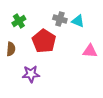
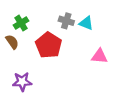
brown semicircle: (11, 49) -> (12, 42), moved, turned -40
purple star: (31, 74) -> (22, 82), moved

